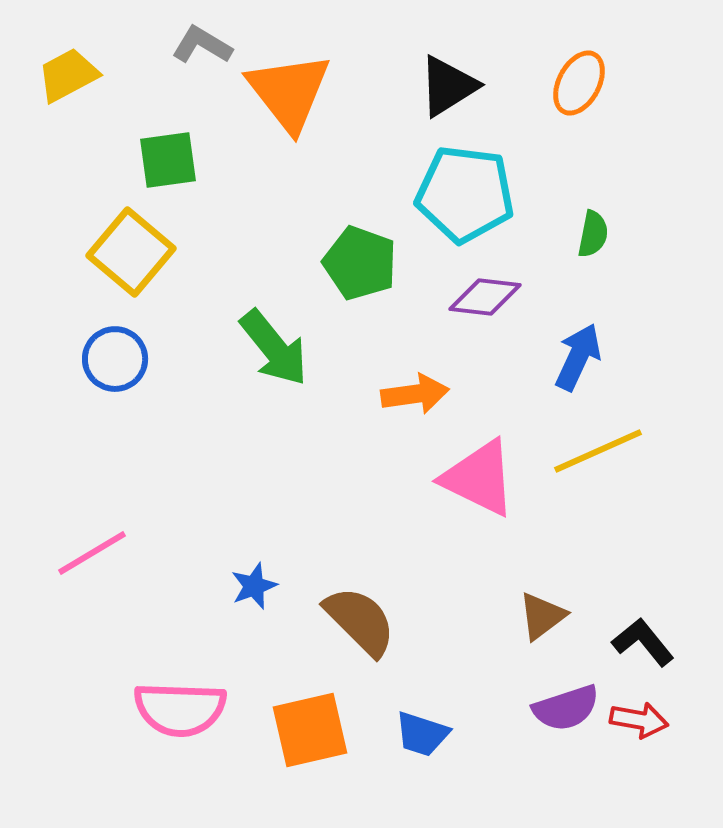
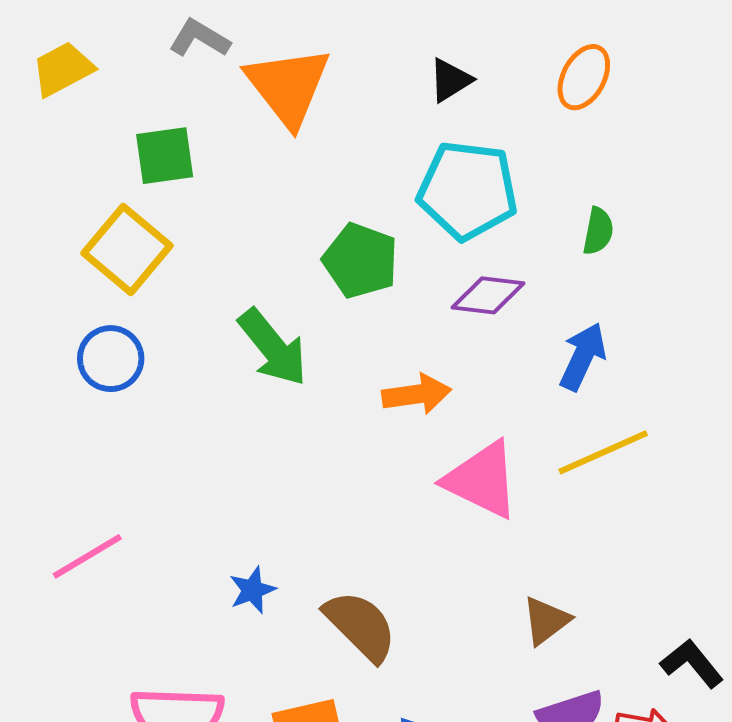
black triangle: (448, 86) -> (450, 80), size x0.7
black L-shape: (643, 642) -> (692, 663), moved

